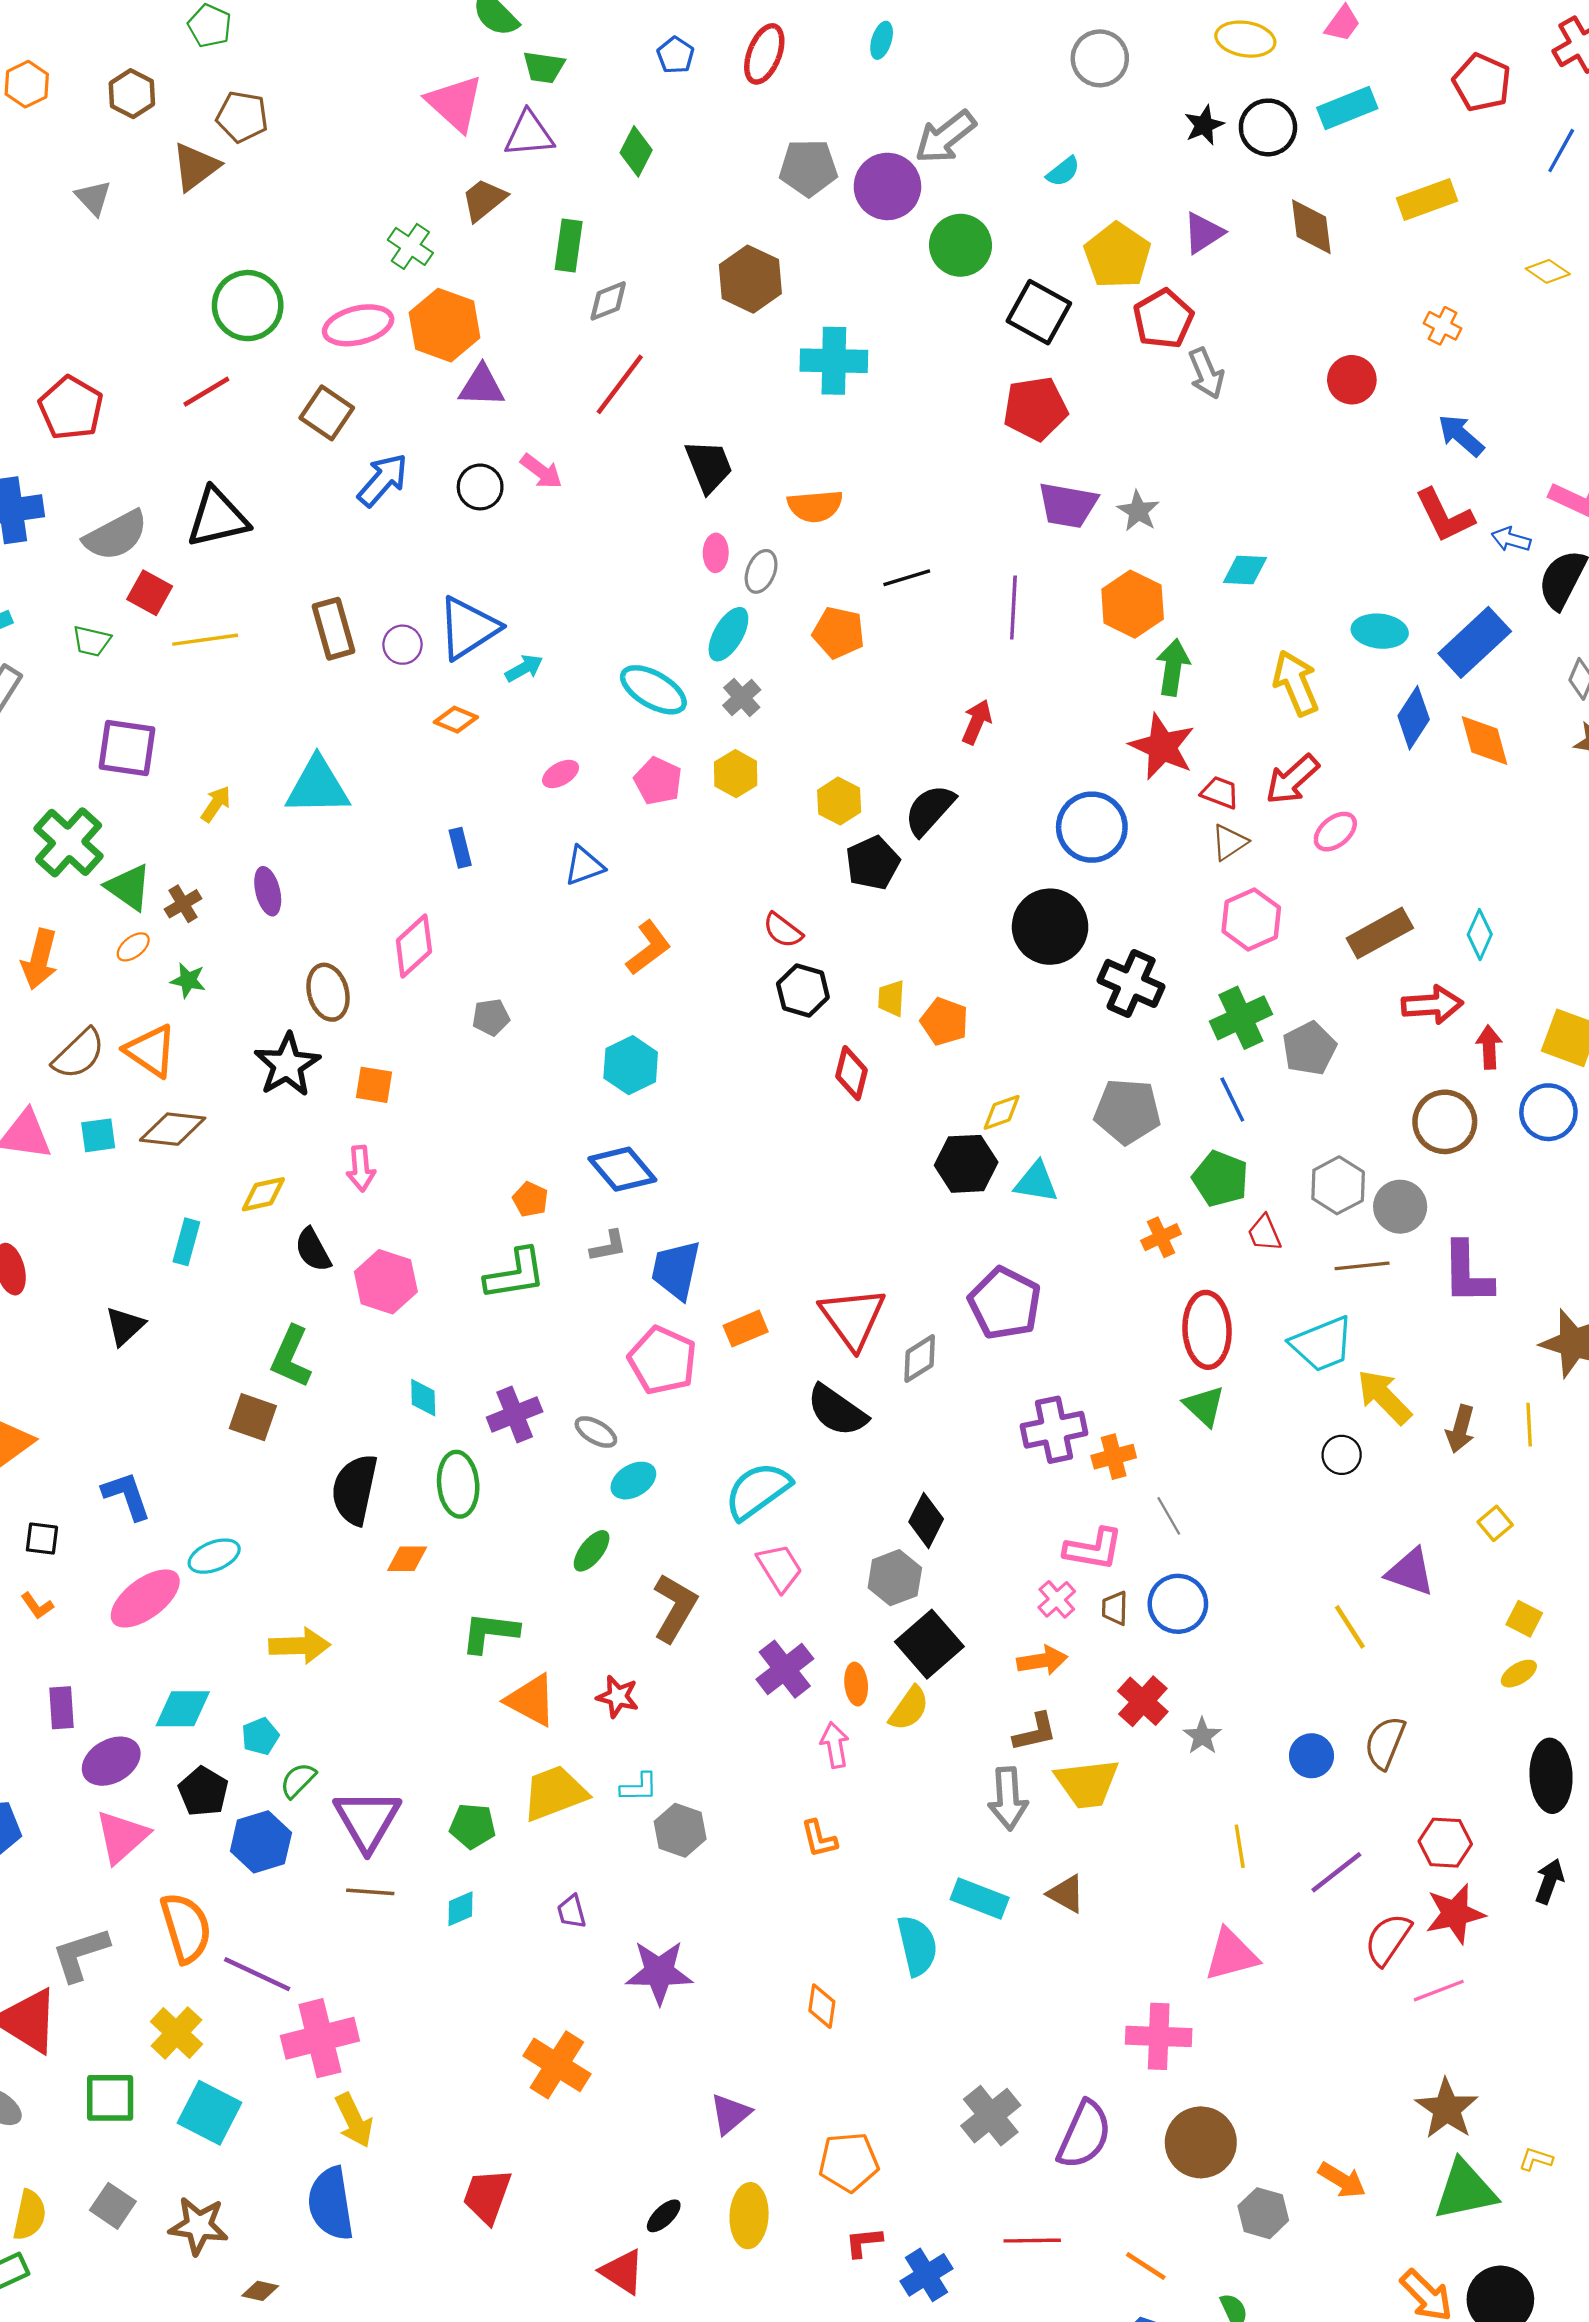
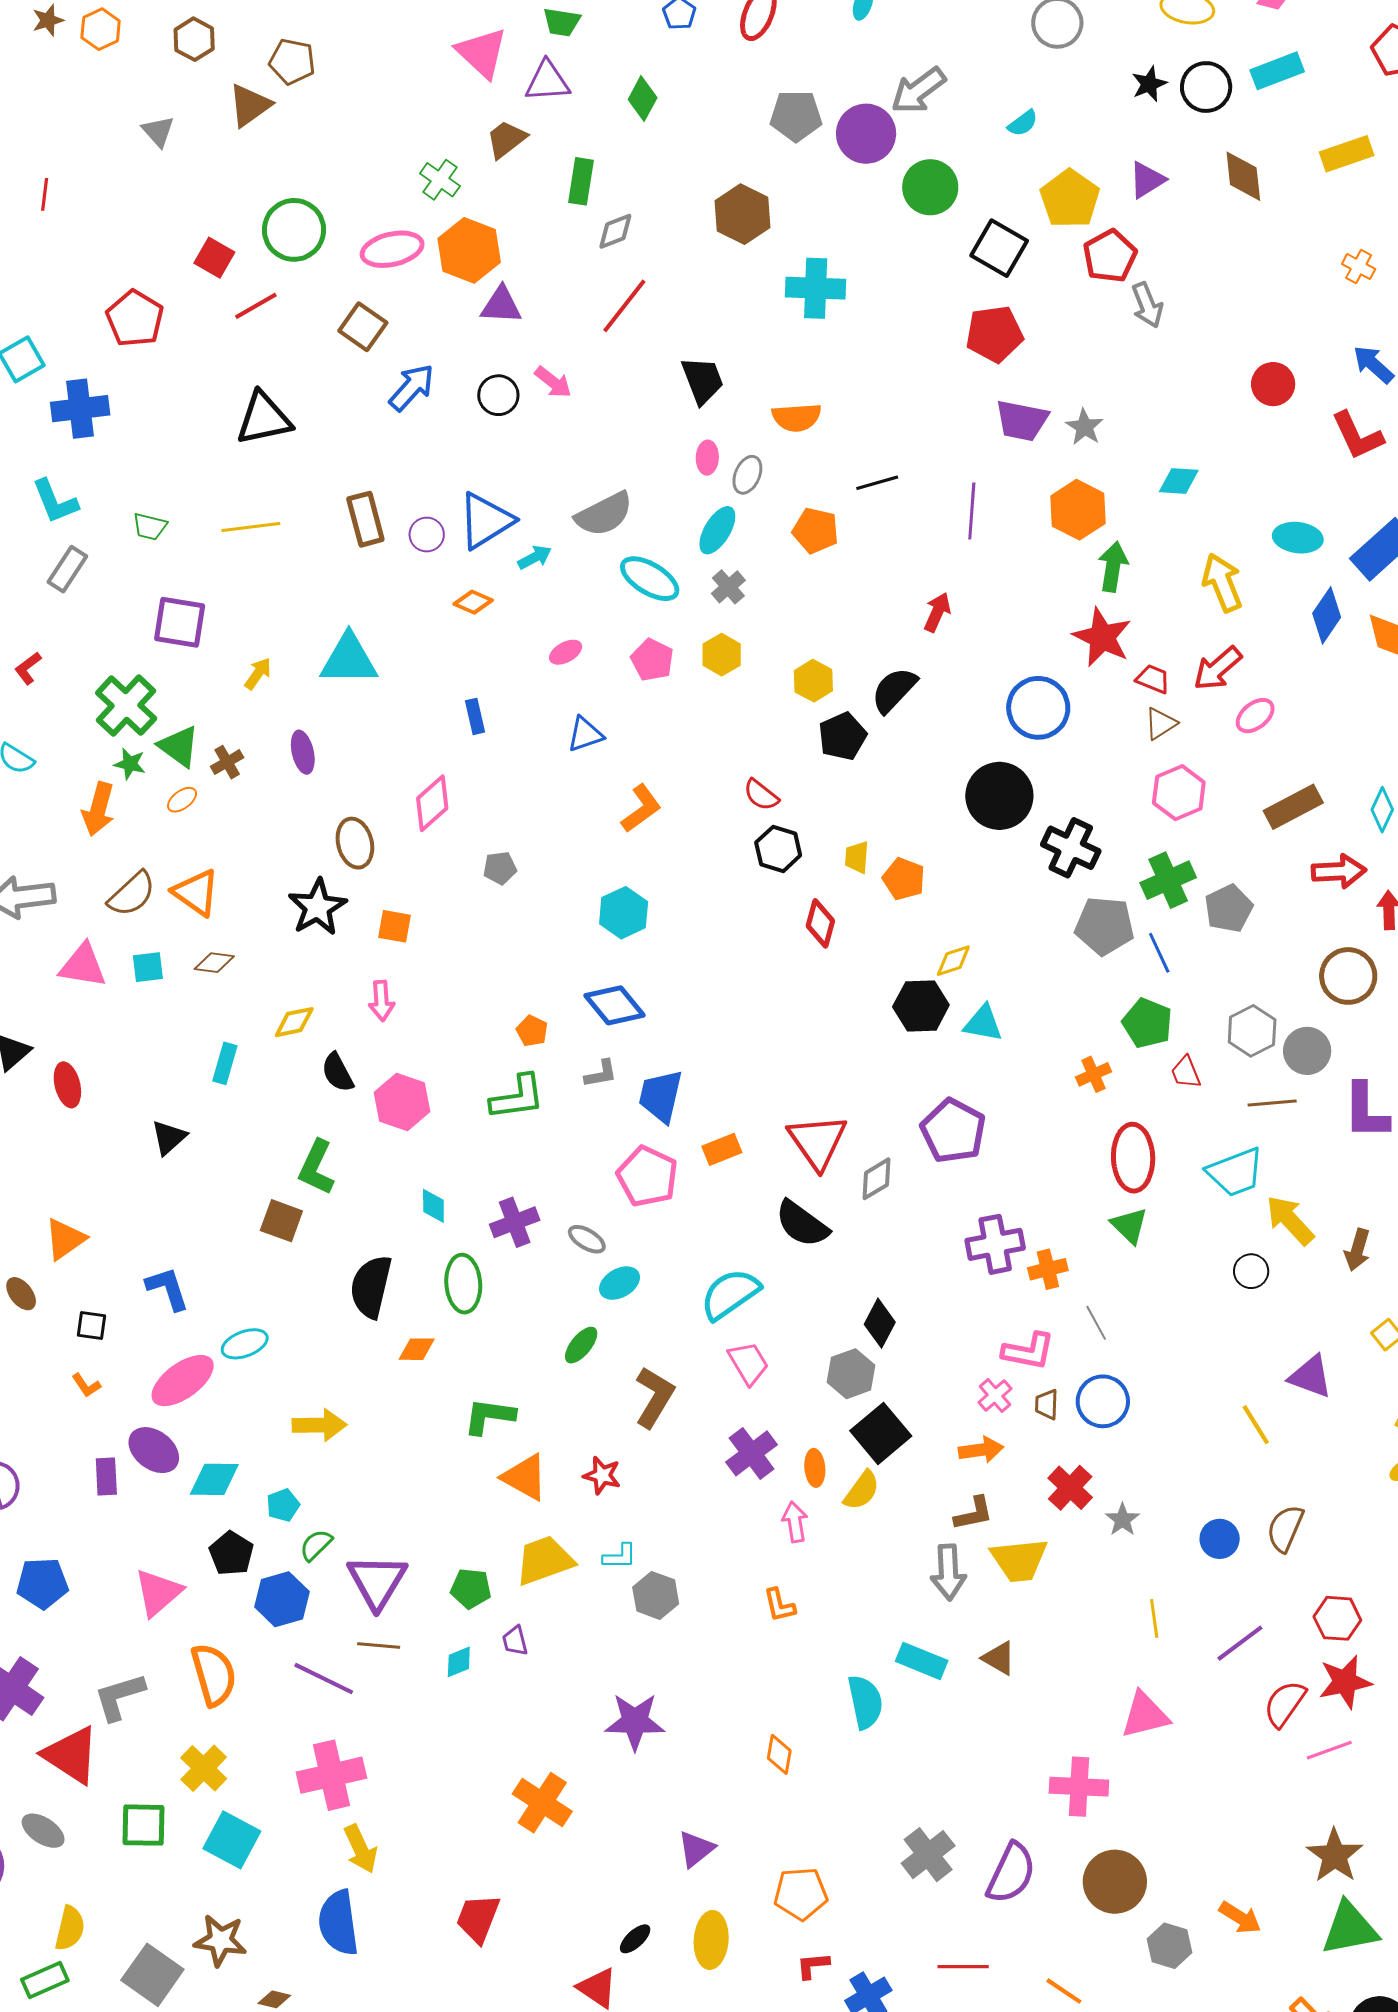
red circle: (1352, 380) -> (1273, 384), moved
gray semicircle: (116, 535) -> (604, 514), moved
red square: (150, 593) -> (214, 258), moved
green star: (188, 980) -> (130, 764), moved
gray pentagon: (1127, 1111) -> (1105, 926), moved
brown diamond: (173, 1129) -> (214, 963), size x0.7
purple ellipse: (111, 1761) -> (154, 1450), moved, turned 66
purple trapezoid: (572, 1912) -> (515, 1641), moved
purple line: (257, 1974) -> (324, 1679), moved
gray square: (113, 2206) -> (152, 1975), moved, size x1.5

